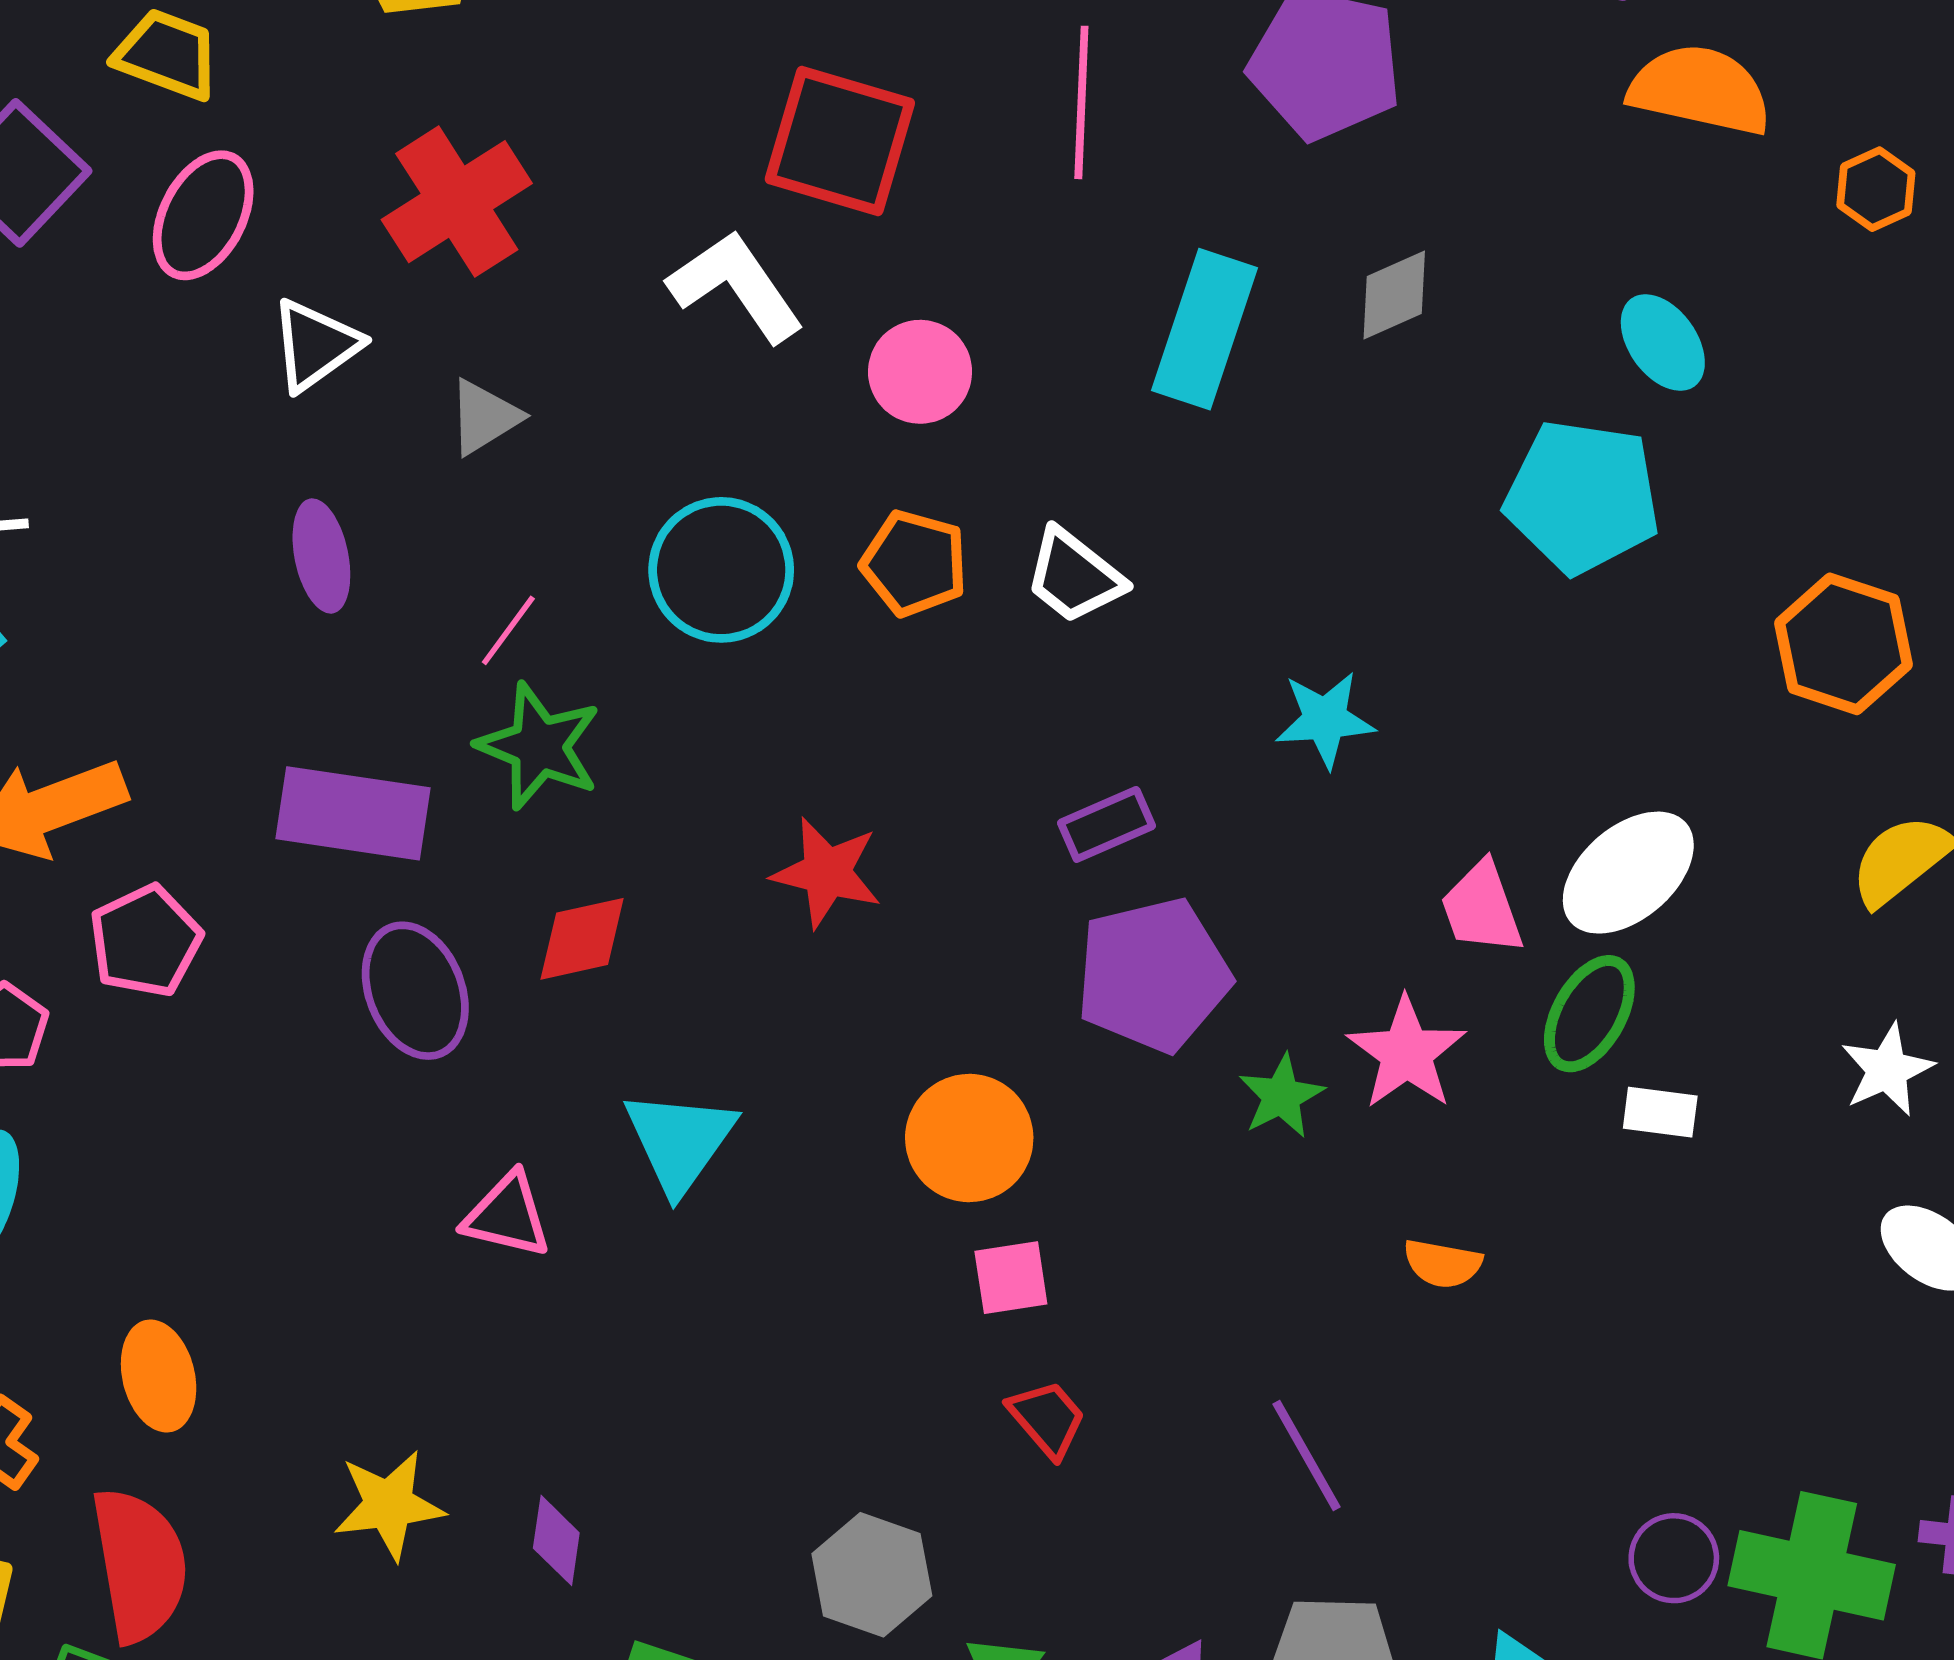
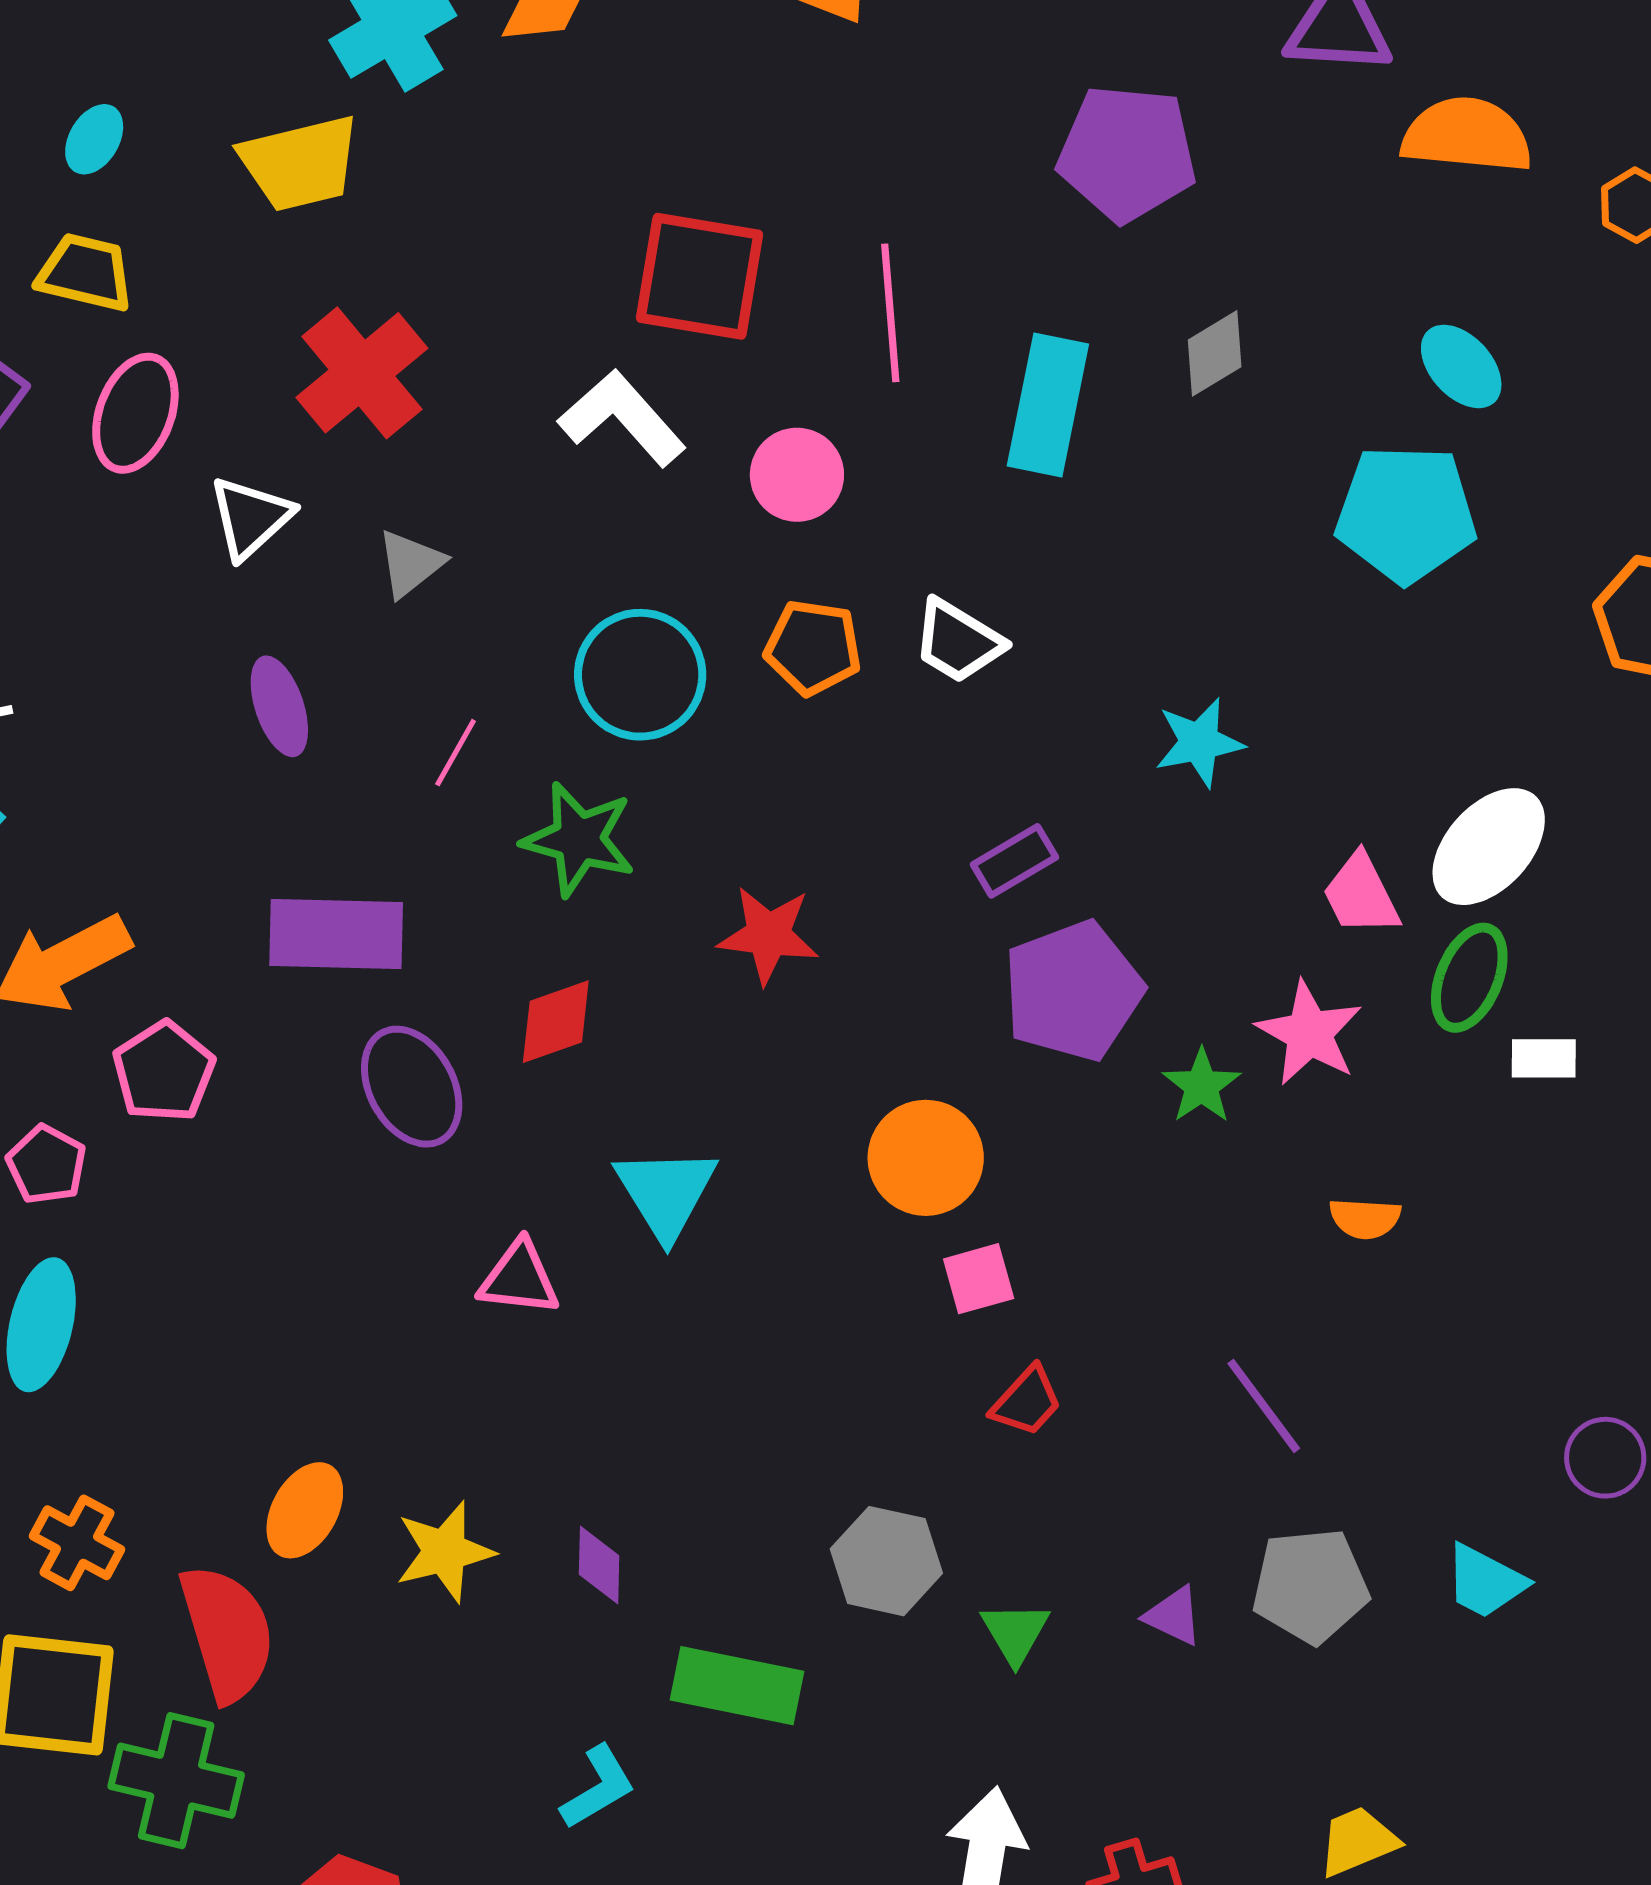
pink line: (1081, 102) -> (890, 313), moved
green star: (539, 746) -> (579, 839), moved
orange ellipse: (159, 1376) -> (305, 1510), moved, turned 50
red trapezoid: (1047, 1419) -> (1027, 1401), turned 90

